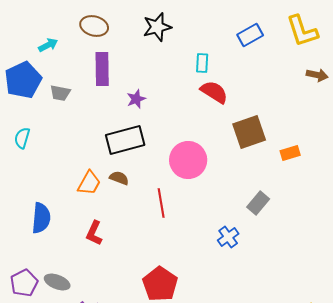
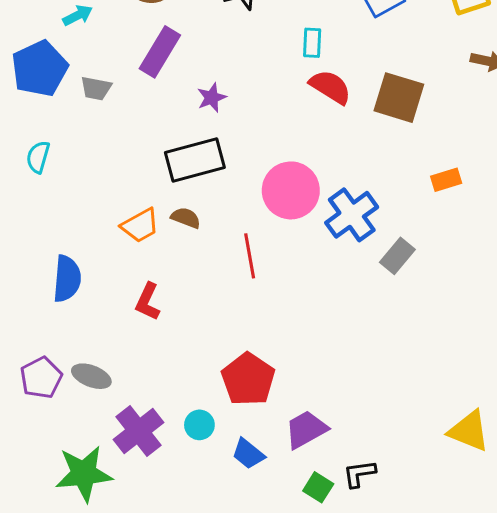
purple rectangle: (102, 69) -> (160, 52), turned 32
brown square: (249, 132) -> (399, 98), moved, turned 36
orange trapezoid: (89, 183) -> (140, 225), turned 32
blue cross: (228, 237) -> (352, 215), moved, size x1.6

